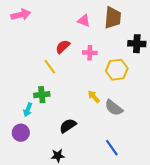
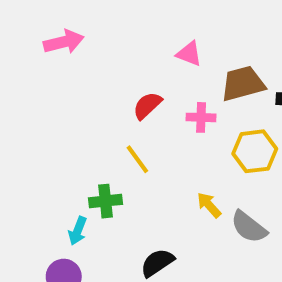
brown trapezoid: (113, 18) -> (243, 84), moved, turned -110
yellow line: (50, 67) -> (137, 159), moved

